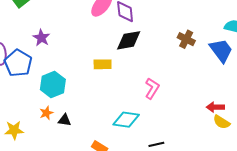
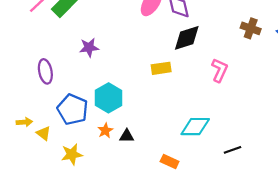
purple star: (41, 38) -> (89, 47), turned -30
blue pentagon: (18, 63) -> (73, 109), moved
pink L-shape: (152, 88) -> (220, 70), moved

